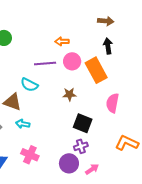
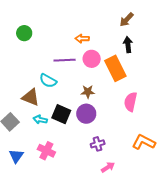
brown arrow: (106, 21) -> (127, 20), turned 126
black square: (83, 123) -> (61, 114), moved
purple circle: (69, 163) -> (86, 114), moved

